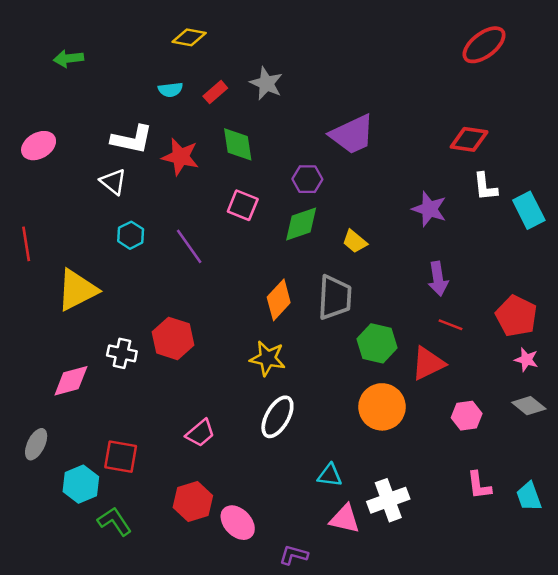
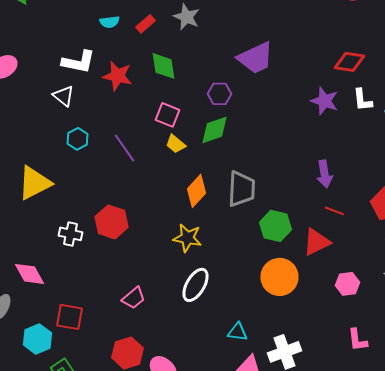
purple star: (429, 209) -> (324, 101), moved
yellow trapezoid: (355, 241) -> (176, 144), moved
pink diamond: (71, 381) -> (30, 274), moved, turned 76

